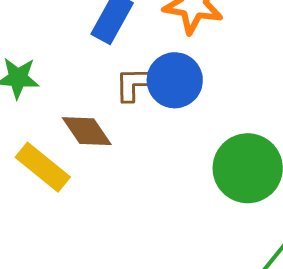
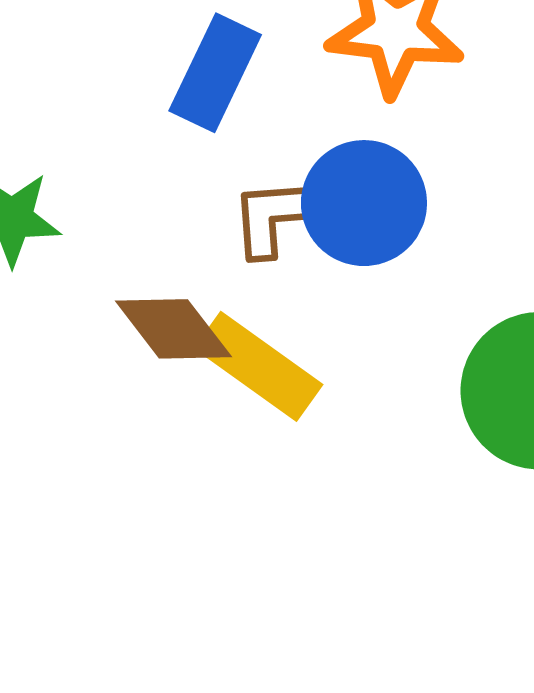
yellow rectangle: (43, 167) -> (259, 366), moved

